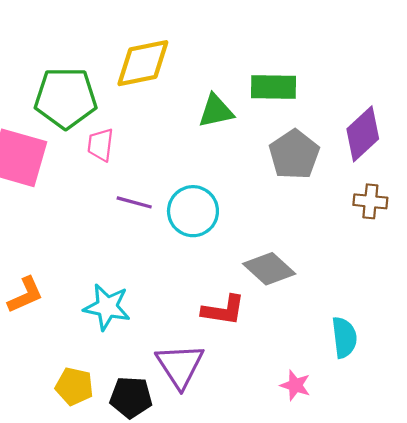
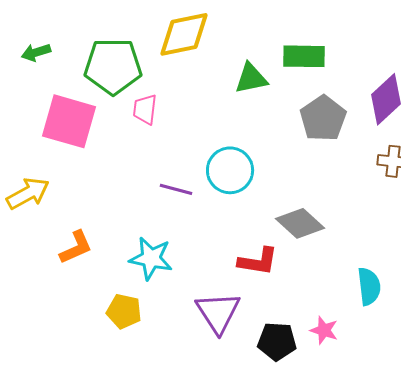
purple line: (134, 202) -> (176, 189), moved
yellow pentagon: (74, 386) -> (124, 311), moved
black pentagon: (131, 397) -> (277, 341), moved

